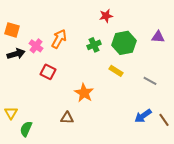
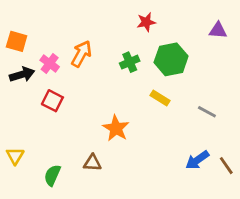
purple triangle: (158, 37) -> (218, 30), moved
red square: (48, 72) -> (52, 101), moved
green semicircle: (26, 129) -> (52, 175), moved

